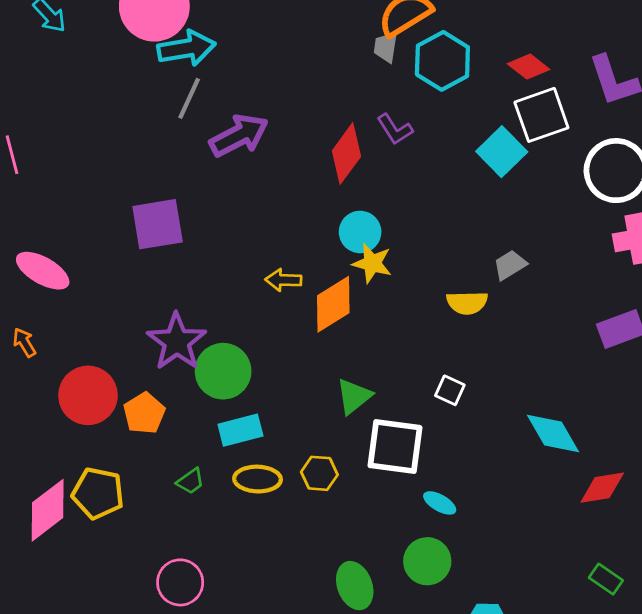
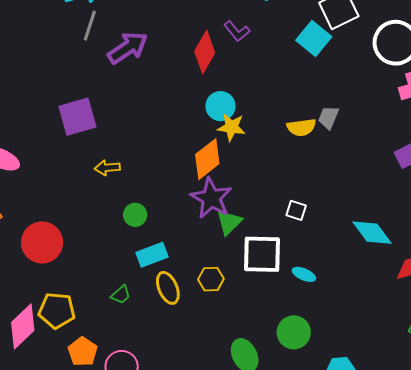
gray trapezoid: (510, 265) -> (328, 117), turned -30
yellow arrow: (283, 280) -> (107, 168), moved
yellow semicircle: (467, 303) -> (301, 127), moved
purple star: (177, 342) -> (211, 198), moved
green circle: (223, 371) -> (135, 215), size x0.6
orange pentagon: (144, 413) -> (83, 352), moved
yellow ellipse: (258, 479) -> (168, 288), turned 72
cyan ellipse: (440, 503) -> (304, 274), moved

